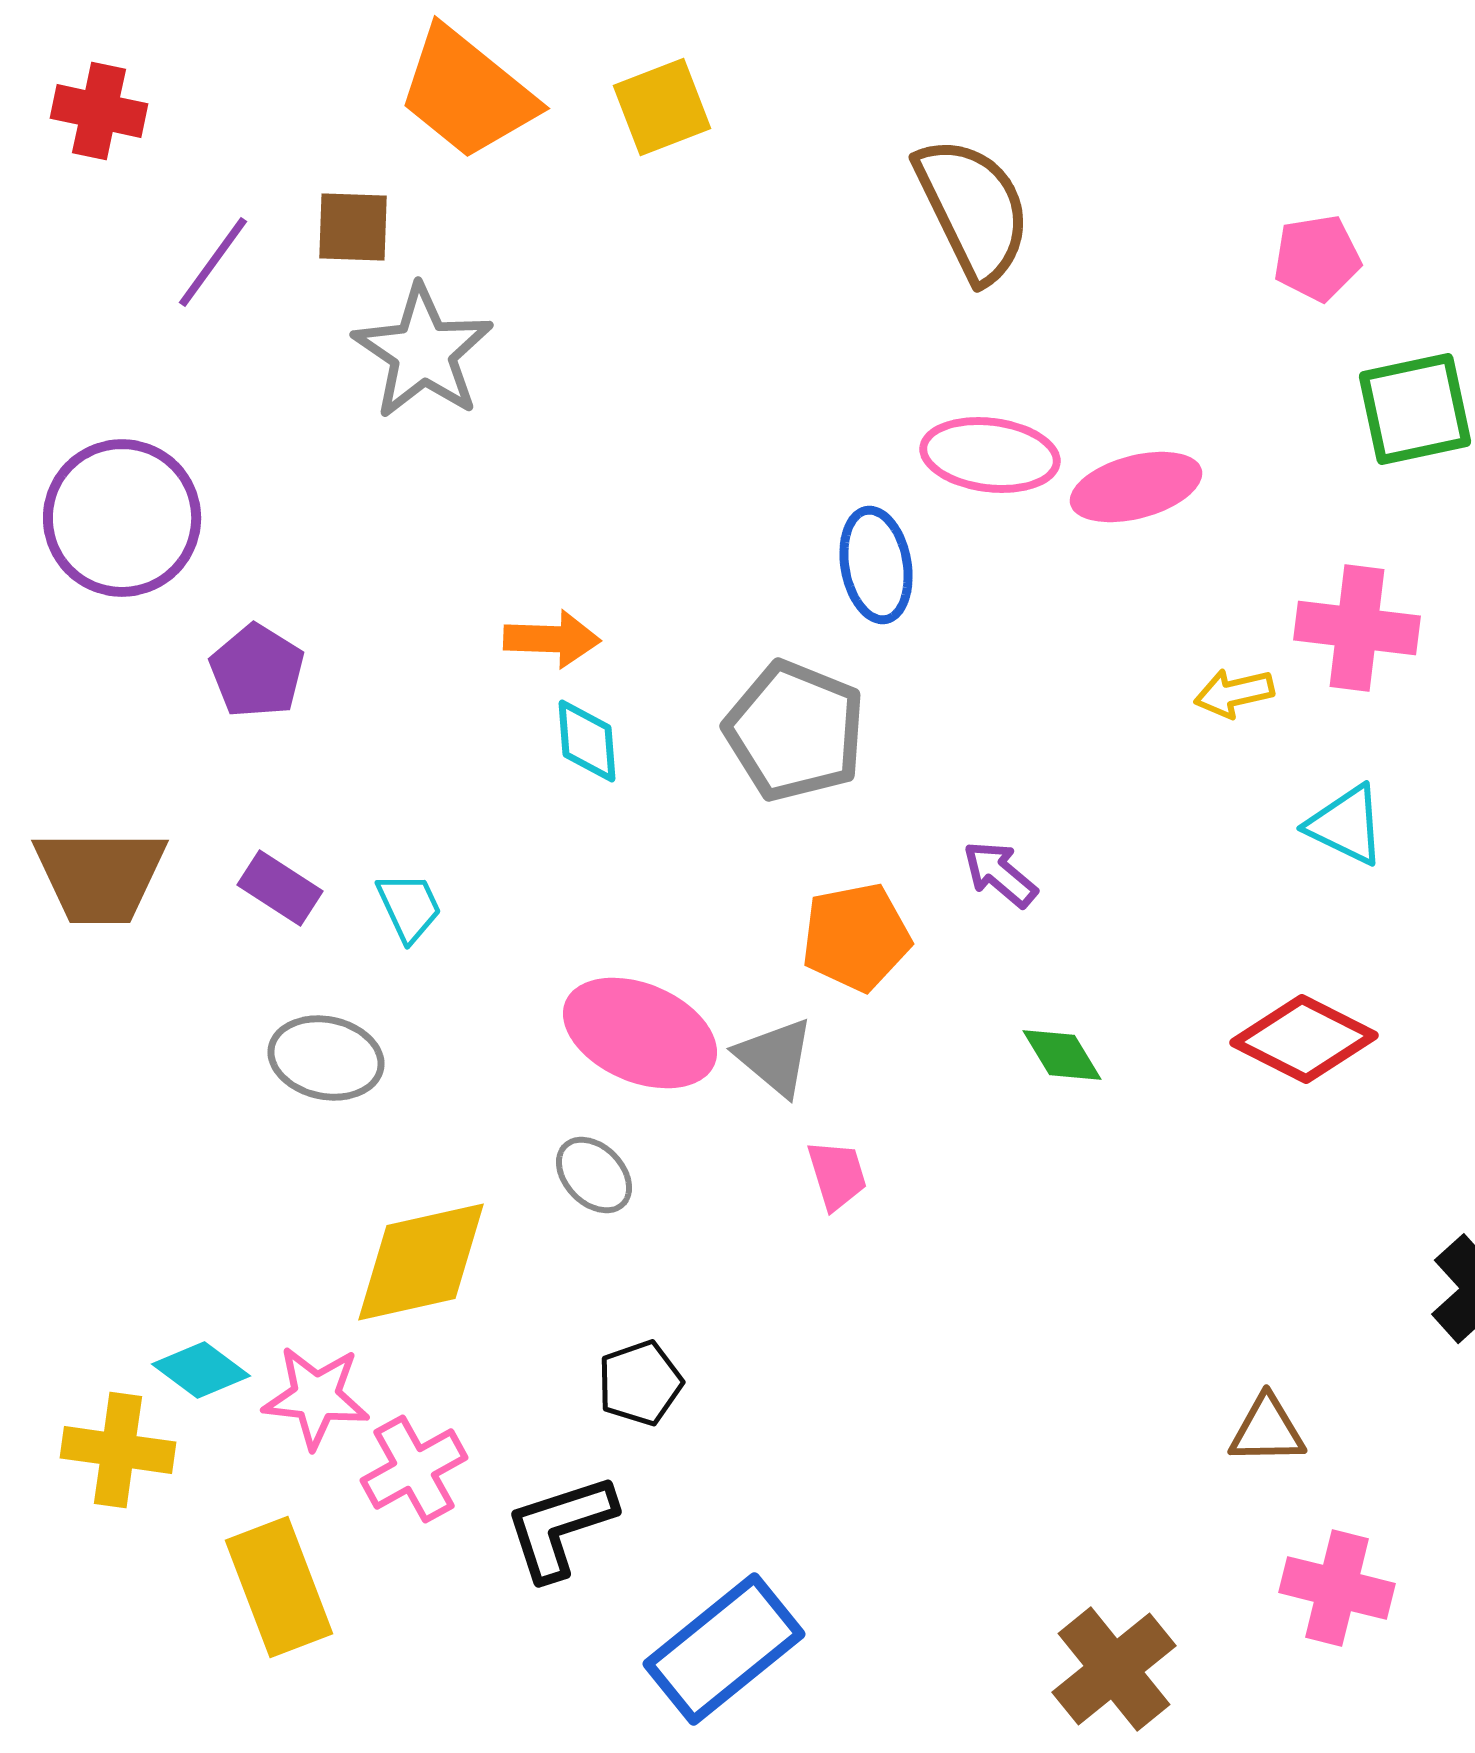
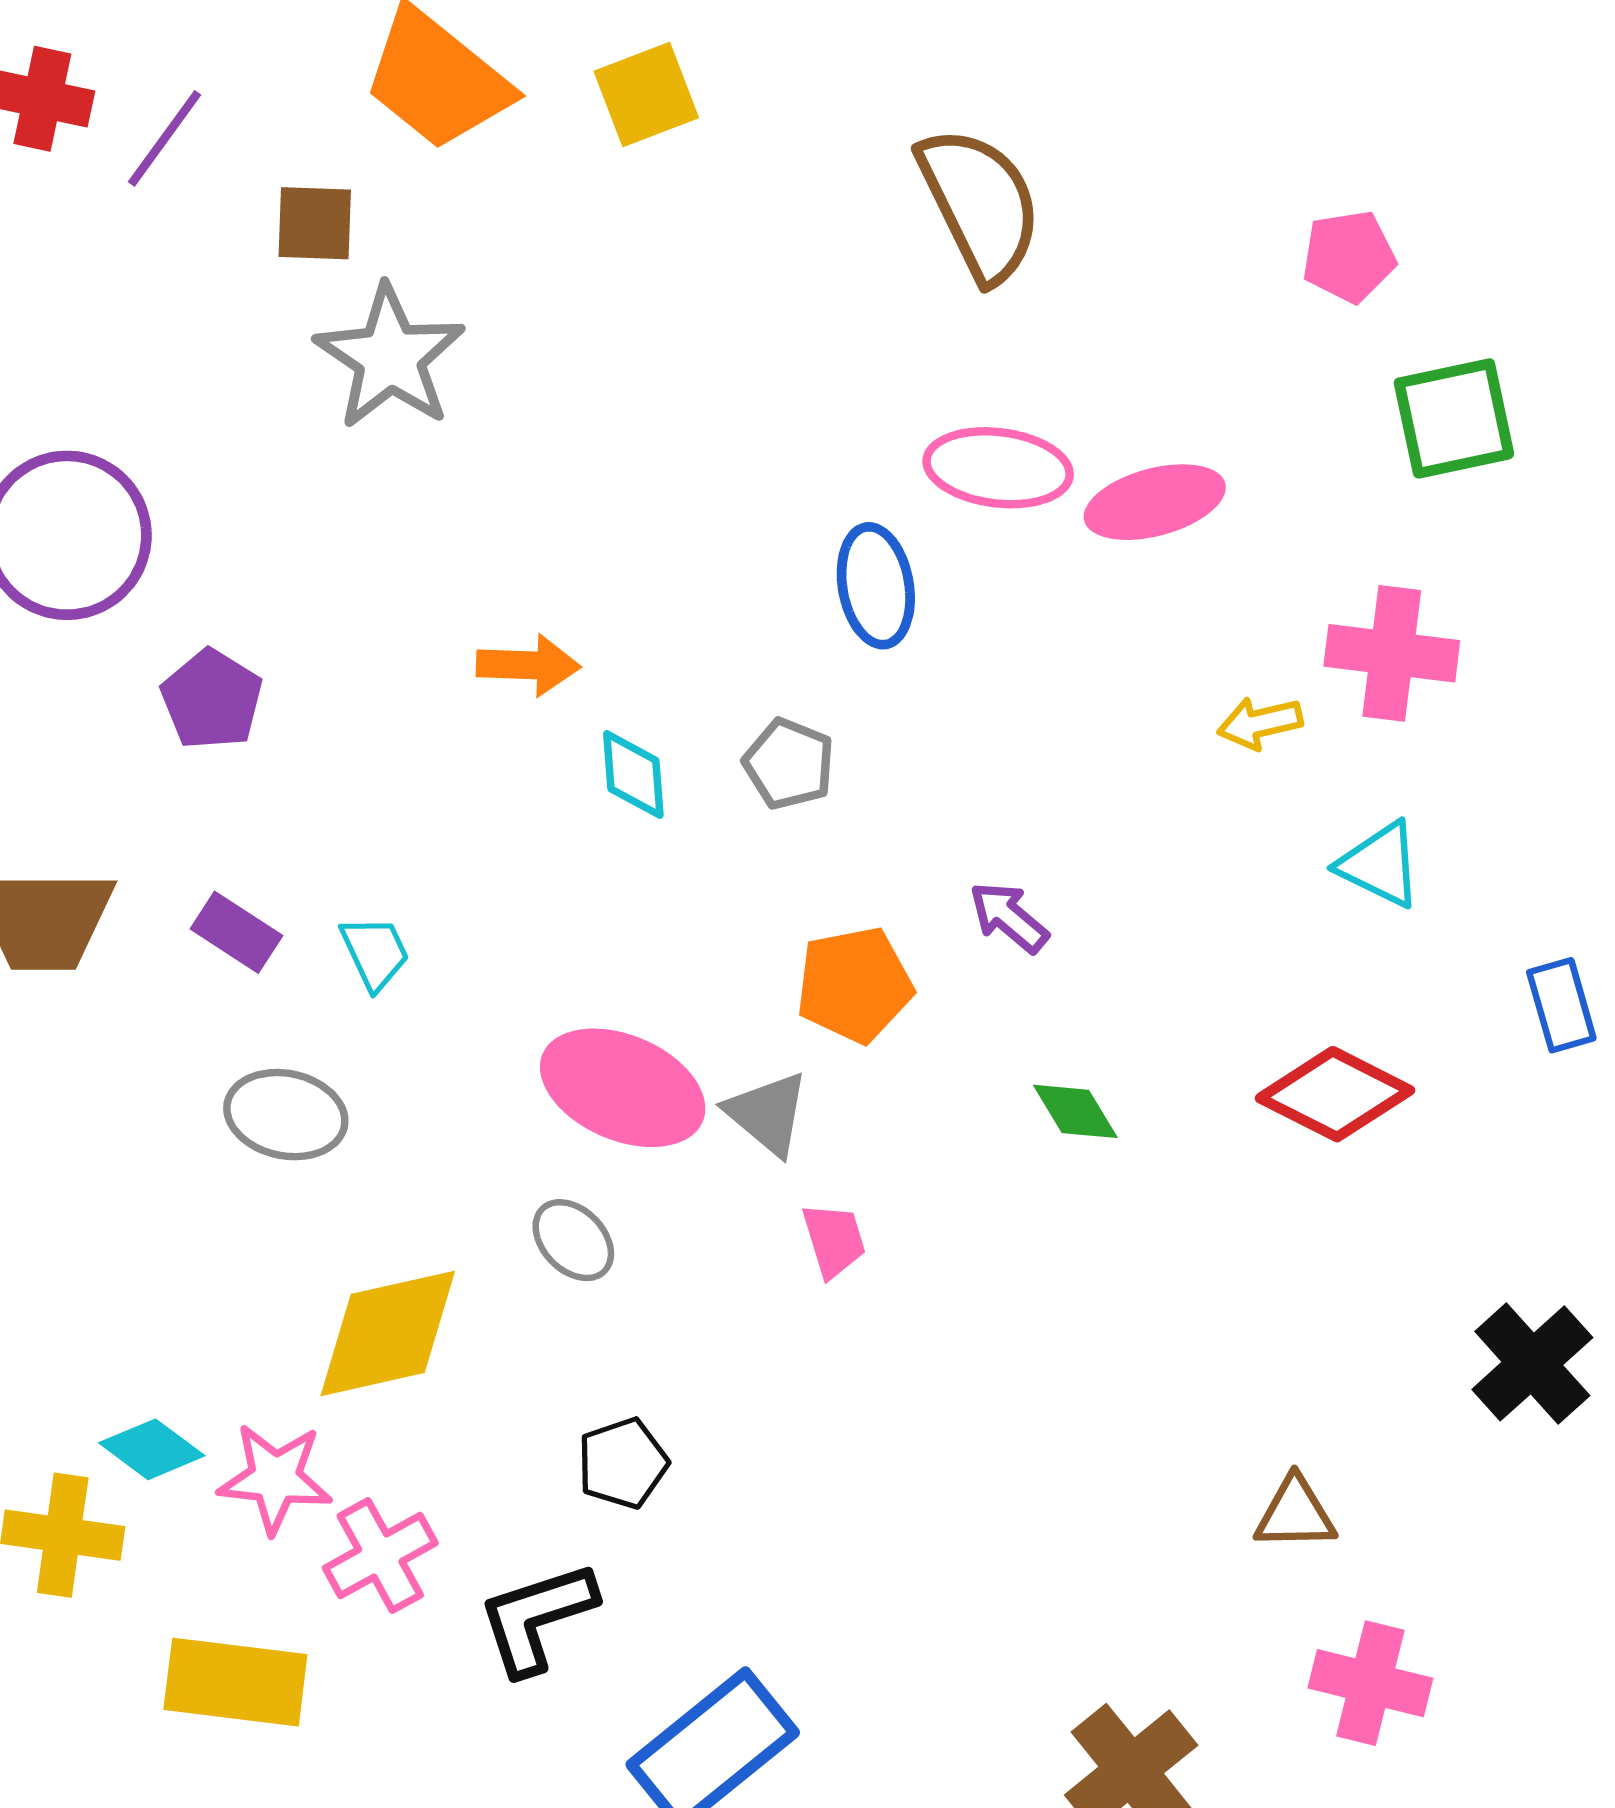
purple line: (213, 262) -> (165, 138), moved
gray pentagon: (795, 731) -> (789, 764), size x0.6
cyan diamond: (587, 741) -> (633, 775), moved
yellow rectangle: (279, 1587) -> (235, 1682), turned -62

